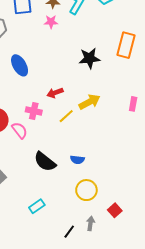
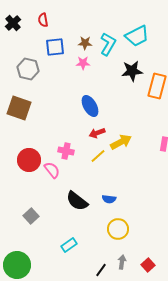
black star: (89, 58) -> (132, 71), moved
blue ellipse: (20, 65) -> (90, 106), moved
red arrow: (55, 93) -> (97, 133), moved
red square: (115, 210) -> (148, 265), moved

